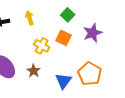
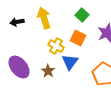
yellow arrow: (30, 18) -> (44, 18), size x1.5
blue triangle: (64, 81) -> (70, 62), moved

